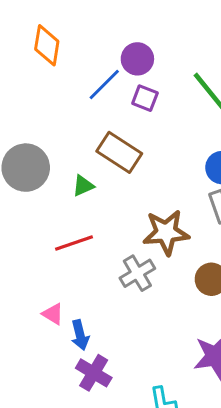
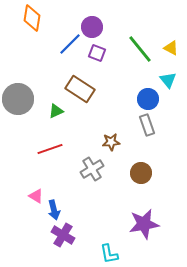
brown star: (166, 232) -> (111, 142), size x0.6

